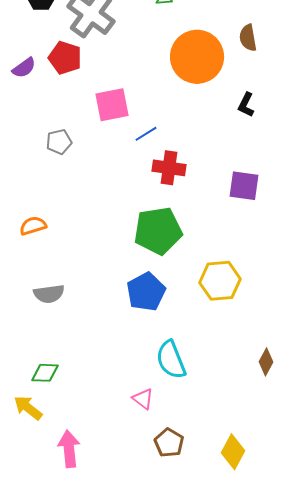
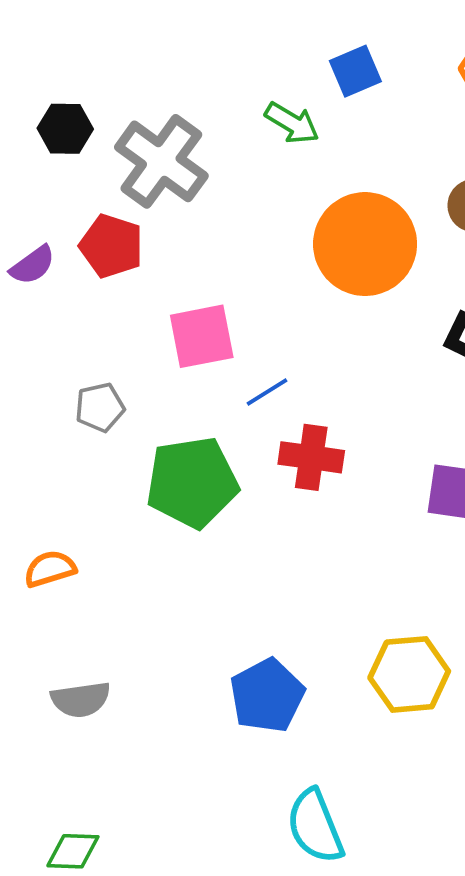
green pentagon: (158, 231) -> (192, 482), moved

